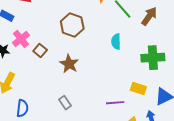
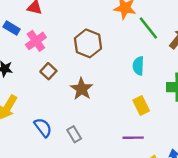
pink cross: (21, 39) -> (36, 41), moved
yellow rectangle: (138, 89) -> (141, 105), moved, turned 42
blue semicircle: (22, 108) -> (43, 128), moved, turned -48

